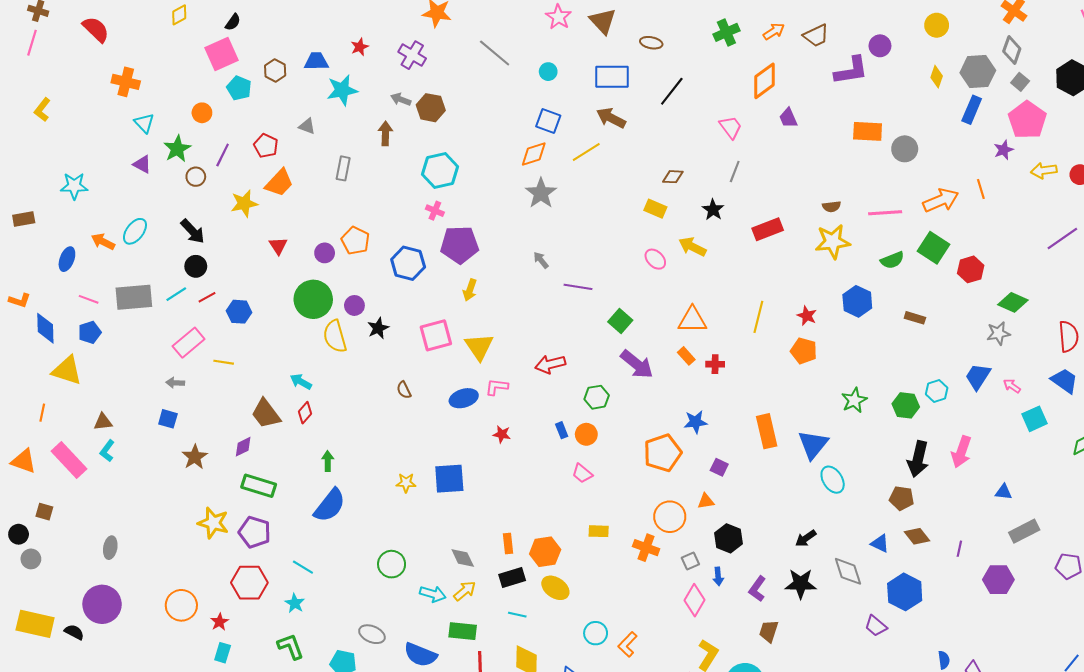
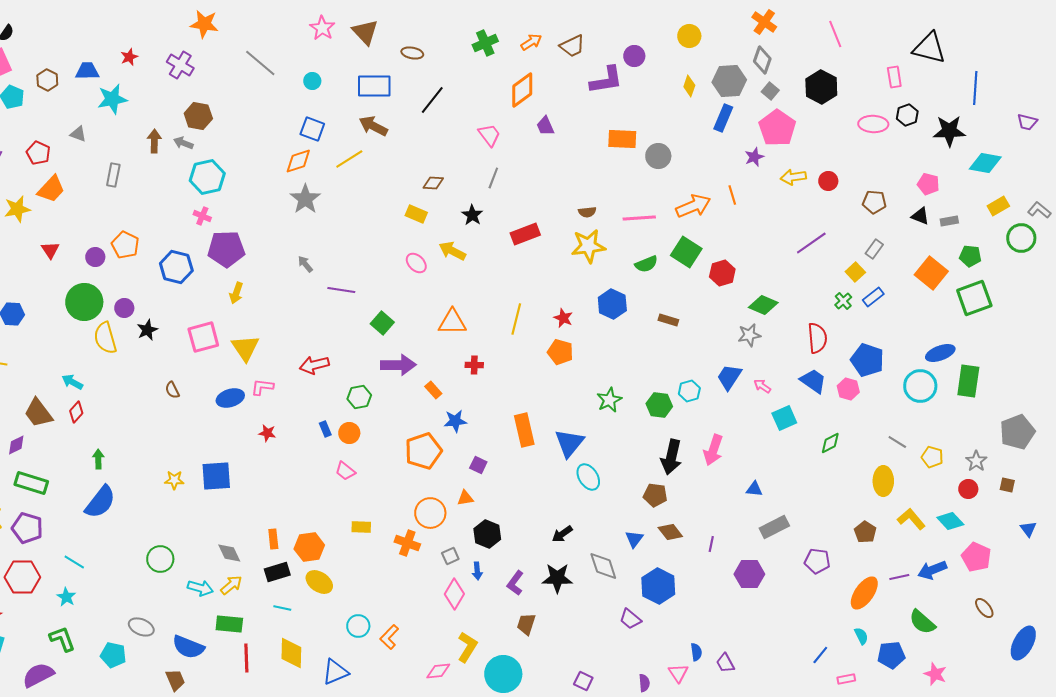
gray arrow: (401, 99) -> (183, 143), moved
orange rectangle: (686, 356) -> (433, 390), moved
purple arrow: (637, 364) -> (398, 365), turned -40
blue triangle: (880, 544) -> (634, 539), turned 42

